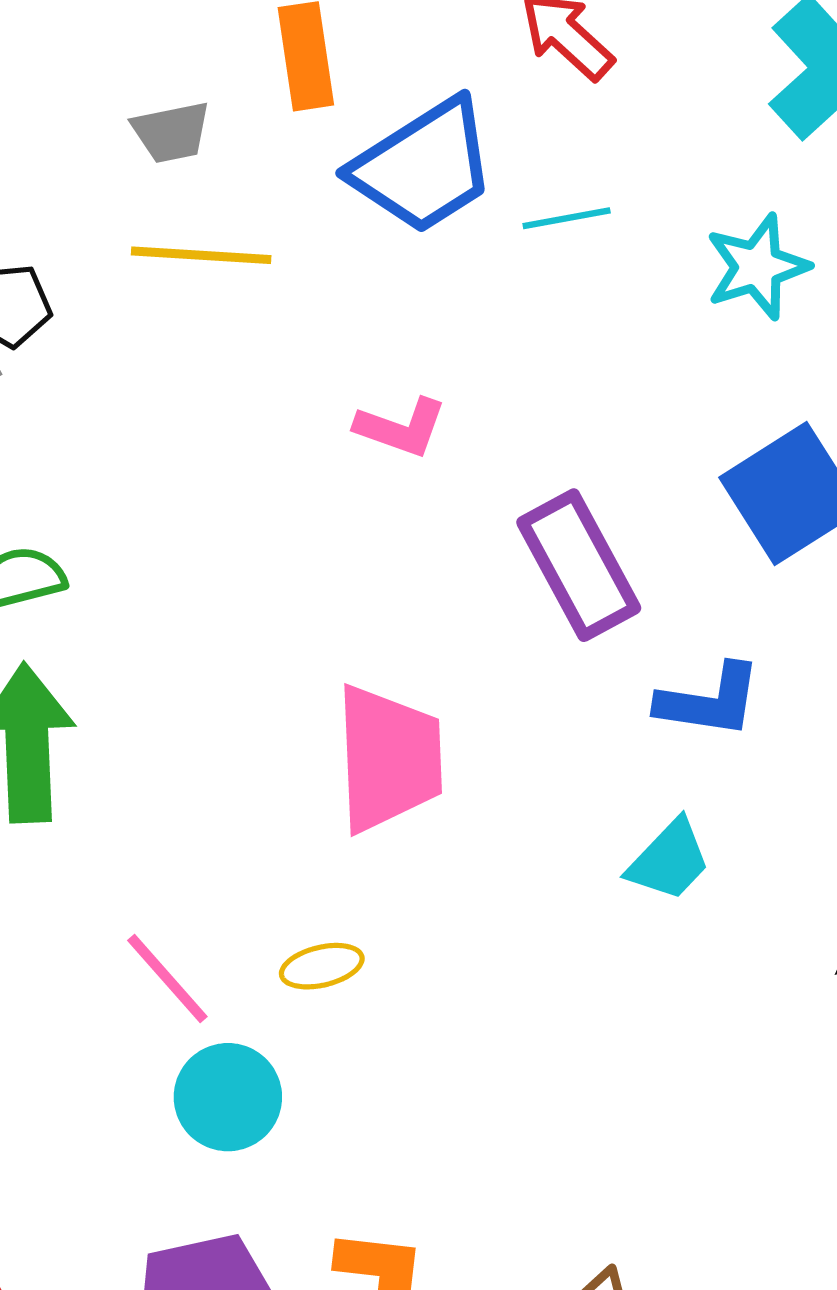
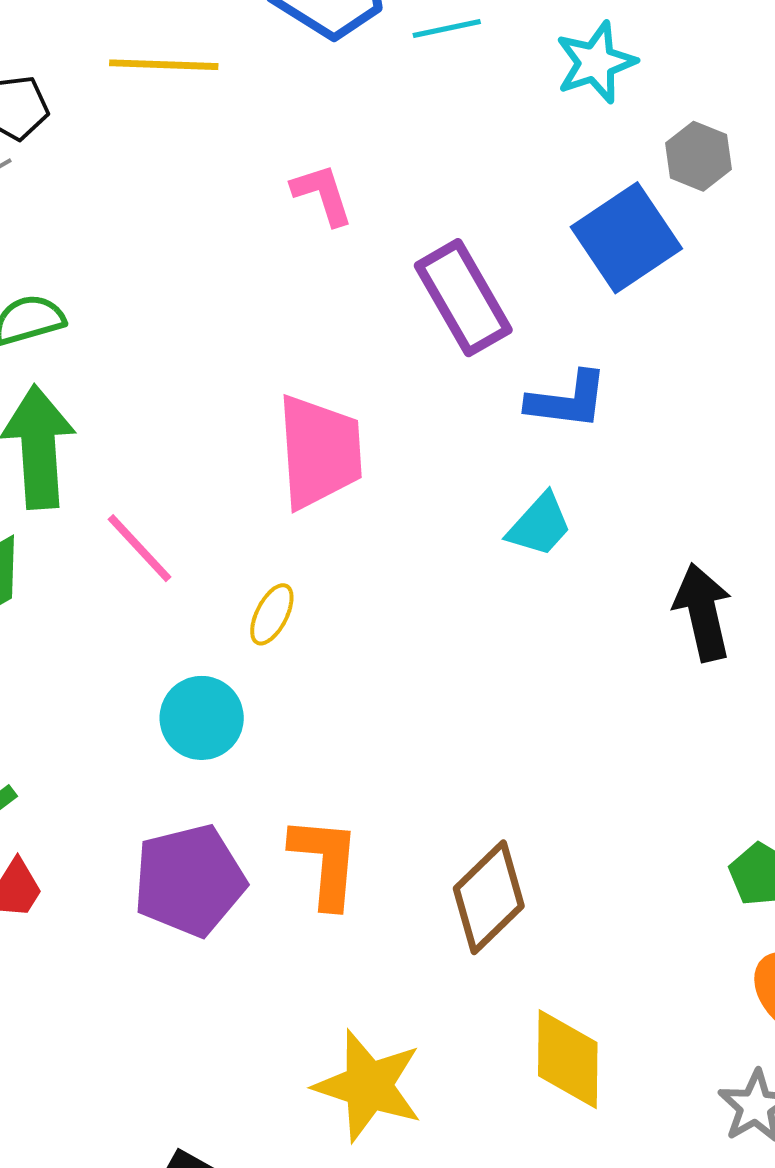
pink L-shape: (401, 427) -> (322, 194), turned -126
yellow ellipse: (322, 966) -> (272, 614), turned -48
pink line: (167, 979) -> (139, 548), moved

